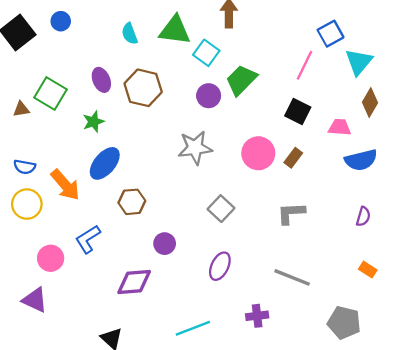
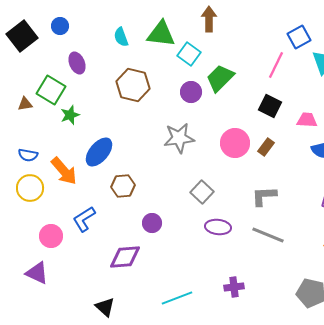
purple ellipse: (101, 80) -> (77, 63), moved
green star: (93, 122) -> (70, 115), moved
purple ellipse: (220, 266) -> (218, 227), moved, turned 70
gray line: (292, 277) -> (268, 235), moved

